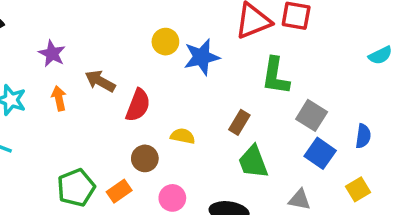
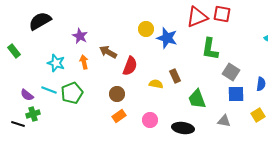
blue star: (202, 57) -> (167, 38), turned 30
brown rectangle: (239, 122) -> (175, 76), moved, turned -56
blue square: (320, 153) -> (236, 94), turned -36
brown circle: (145, 158) -> (117, 94), moved
green pentagon: (76, 188) -> (72, 93), moved

